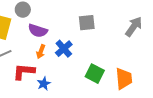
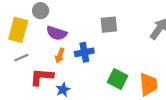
blue cross: (64, 49) -> (84, 52), turned 30

